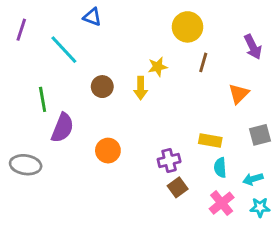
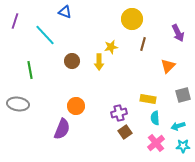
purple semicircle: (62, 128) -> (62, 129), moved
gray ellipse: (26, 165) -> (18, 104), moved

